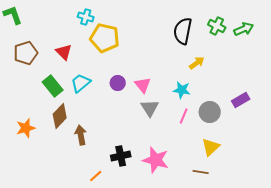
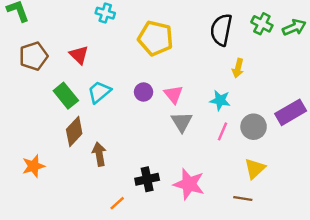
yellow pentagon: (105, 38) -> (155, 38), moved
yellow arrow: (197, 63) -> (238, 68), turned 140
purple rectangle: (241, 100) -> (291, 112), size x1.4
orange star: (26, 128) -> (33, 166), moved

